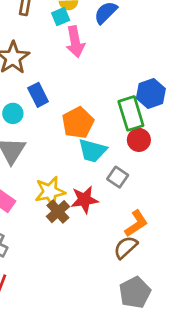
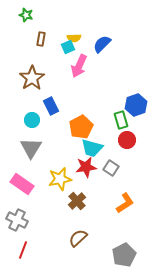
pink arrow: (75, 42) -> (79, 66), turned 35
green rectangle: (131, 113) -> (121, 120), size x0.7
red star: (84, 200) -> (86, 167), moved
brown cross: (58, 212) -> (77, 201), moved
brown semicircle: (126, 247) -> (78, 238), moved

